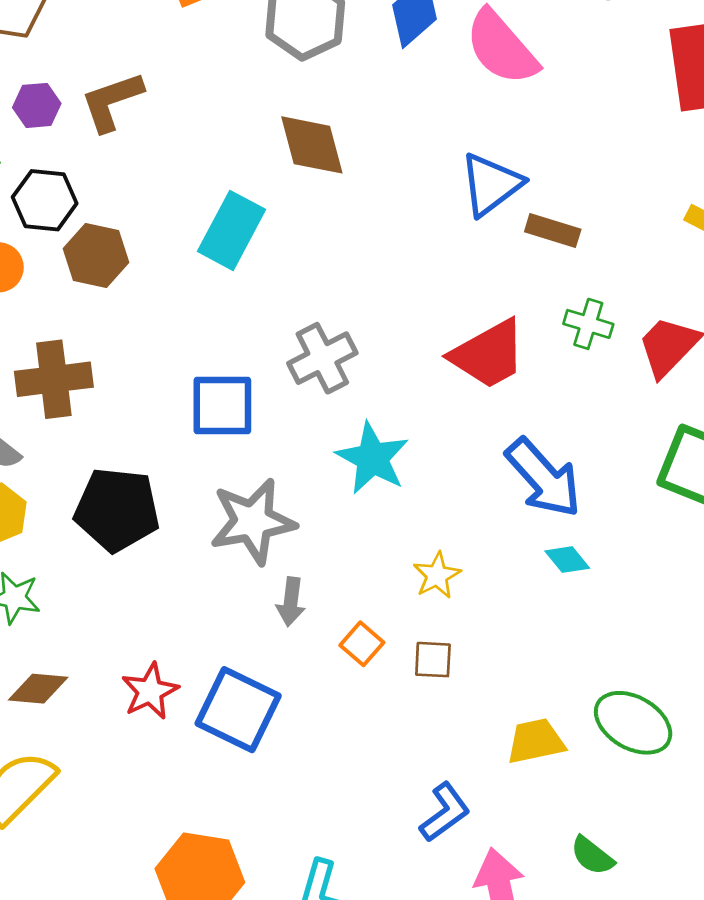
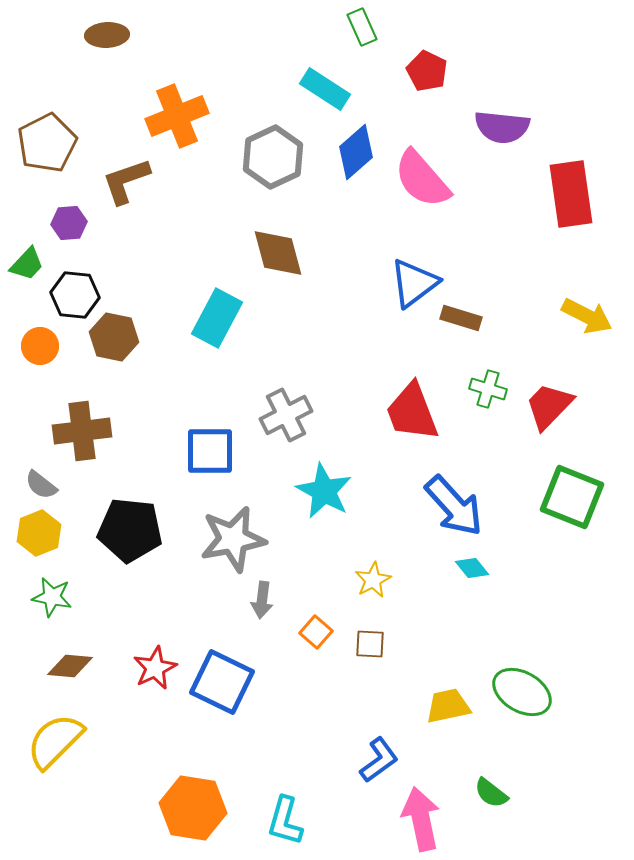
brown L-shape: (112, 101) -> (126, 181), moved
red trapezoid: (488, 354) -> (412, 412), turned 98

